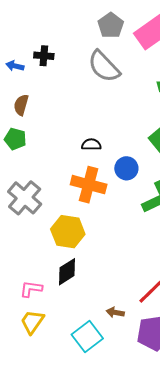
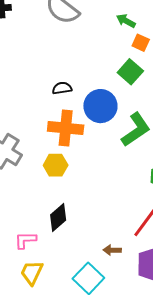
blue circle: (126, 168) -> (100, 106), size x1.4
yellow hexagon: (68, 232) -> (56, 165), moved, size x0.7

